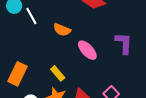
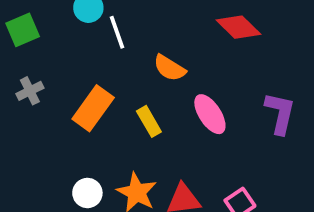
yellow rectangle: (58, 73) -> (149, 121), moved
orange rectangle: (17, 74) -> (93, 108), moved

